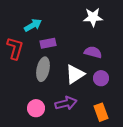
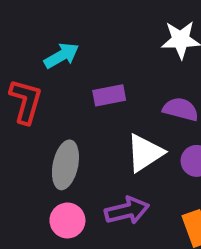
purple rectangle: (48, 43) -> (109, 95), moved
gray ellipse: (43, 69) -> (65, 165), moved

